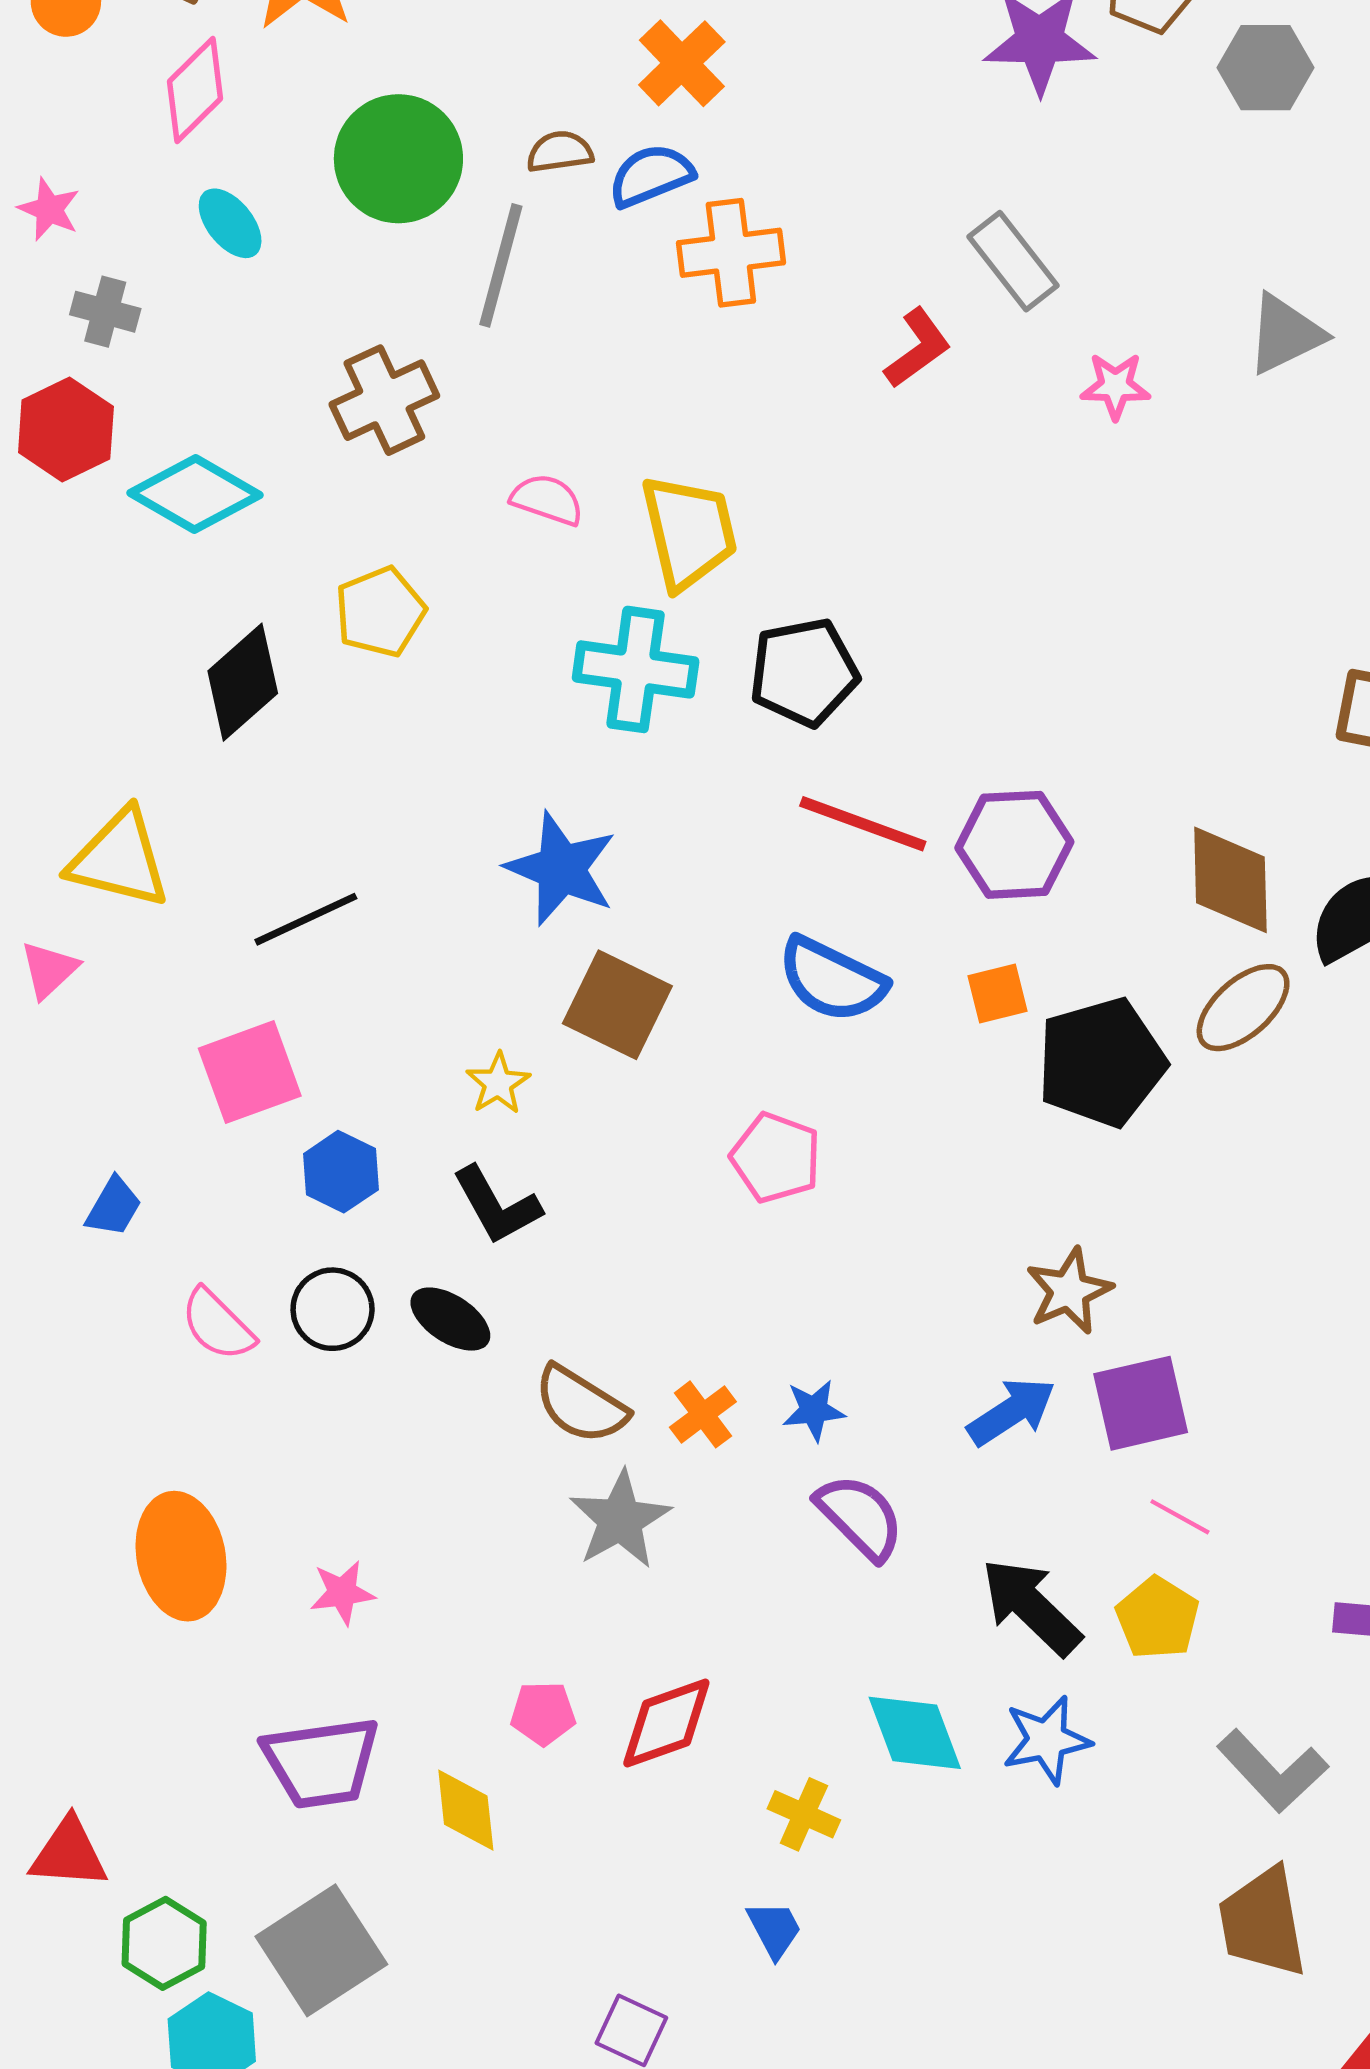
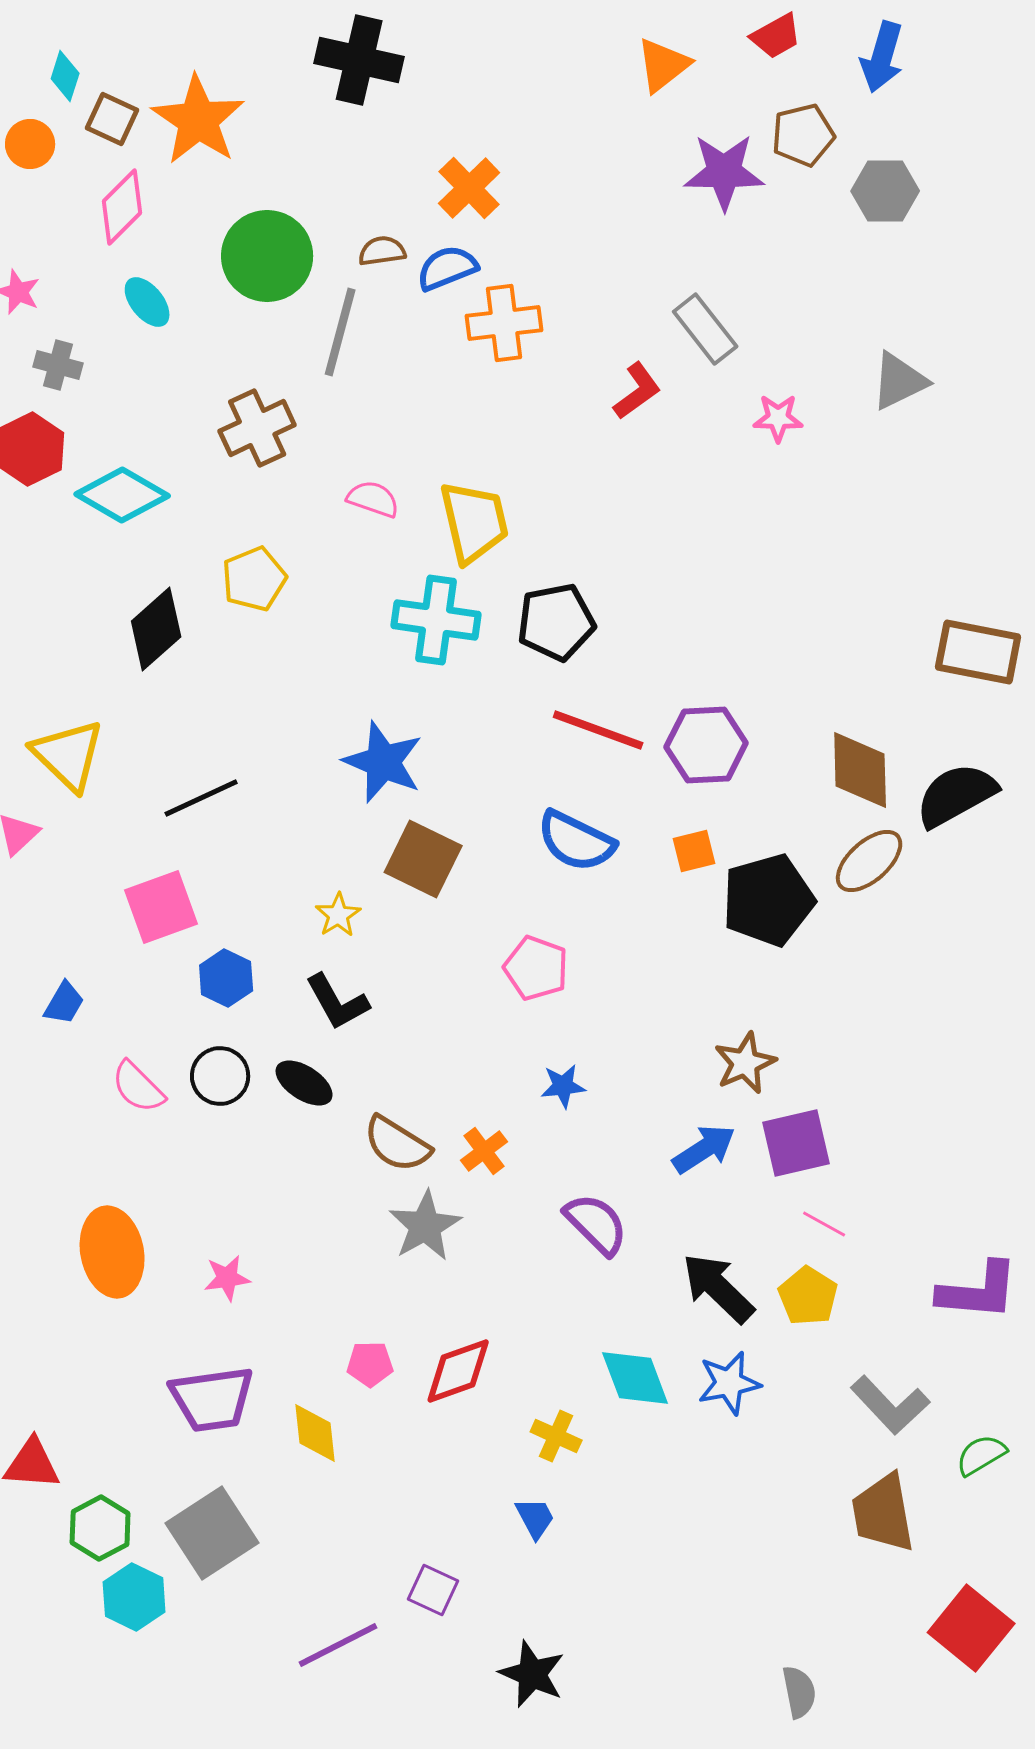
yellow triangle: (119, 859) -> (68, 755), turned 30
blue star: (814, 1410) -> (563, 1086), moved

